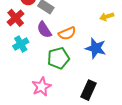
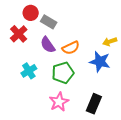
yellow arrow: (107, 17) -> (110, 42), moved
cyan cross: (21, 44) -> (29, 71), moved
pink star: (42, 87) -> (59, 102), moved

